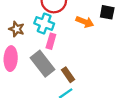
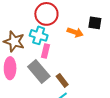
brown star: (17, 29) -> (14, 41), size x1.5

